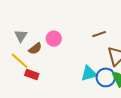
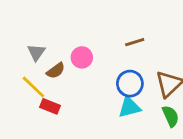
brown line: (99, 34) -> (135, 42), moved
blue circle: (106, 77) -> (130, 84), moved

